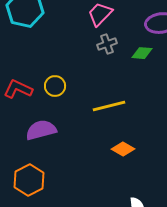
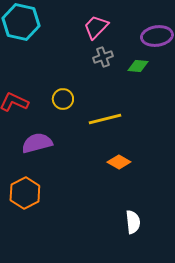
yellow circle: (55, 86) -> (63, 99), moved

